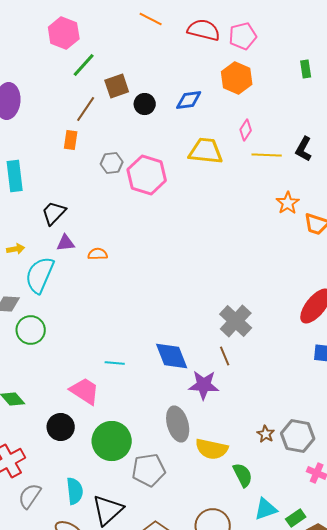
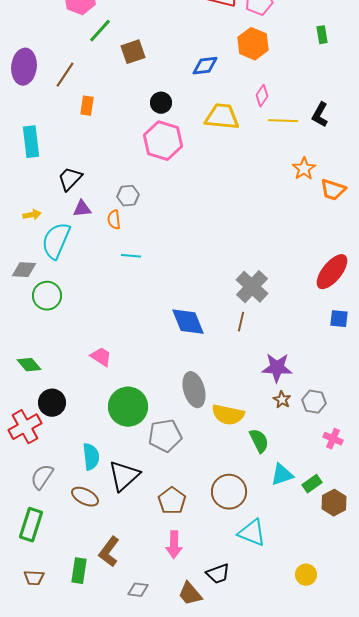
black circle: (145, 104) -> (161, 103), moved
brown line: (86, 109) -> (65, 75), moved
gray hexagon: (112, 163) -> (128, 196), moved
orange semicircle: (98, 254) -> (114, 220), turned -96
brown line: (225, 356) -> (241, 322), turned 36
cyan line: (115, 363) -> (131, 256), moved
purple star: (204, 385) -> (277, 368), moved
pink trapezoid: (85, 391) -> (101, 357), size x0.7
black circle: (61, 427) -> (52, 403), moved
gray hexagon: (298, 436) -> (314, 402), size x0.7
gray semicircle: (30, 496) -> (42, 477), moved

